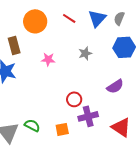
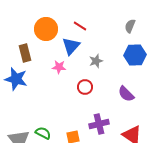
blue triangle: (97, 18) -> (71, 46), moved
purple semicircle: (115, 86) -> (126, 94), turned 78
red circle: (74, 99) -> (85, 87), moved

